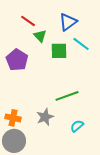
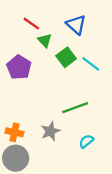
blue triangle: (68, 22) -> (76, 25), turned -42
cyan line: (81, 44) -> (91, 64), moved
green square: (59, 51) -> (66, 57), turned -36

